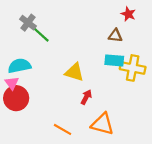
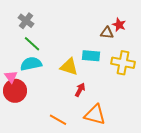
red star: (128, 14) -> (119, 25), moved
green line: (41, 35) -> (32, 44), moved
cyan rectangle: (114, 60) -> (91, 56), moved
cyan semicircle: (19, 66) -> (31, 64), moved

